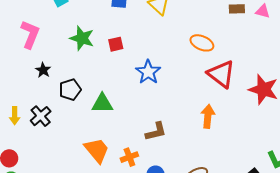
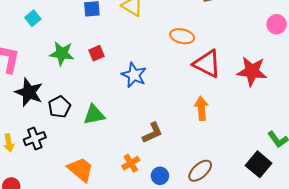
black star: (43, 70) -> (29, 92), size x1.8
black cross: (41, 116) -> (35, 139), turned 30
orange trapezoid: (97, 150) -> (81, 169), moved

